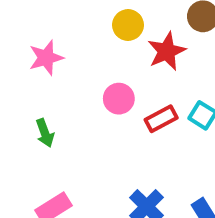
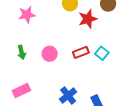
pink circle: (119, 99) -> (50, 54), moved

